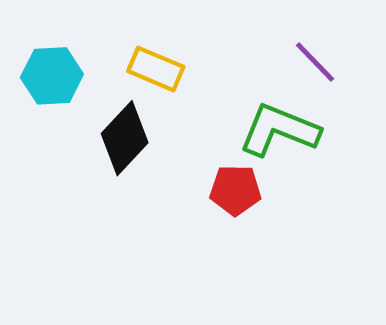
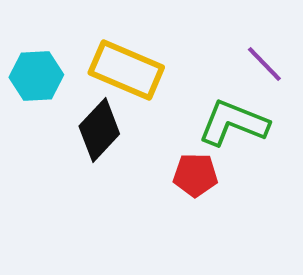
yellow rectangle: (156, 69) -> (126, 70), size x1.5

